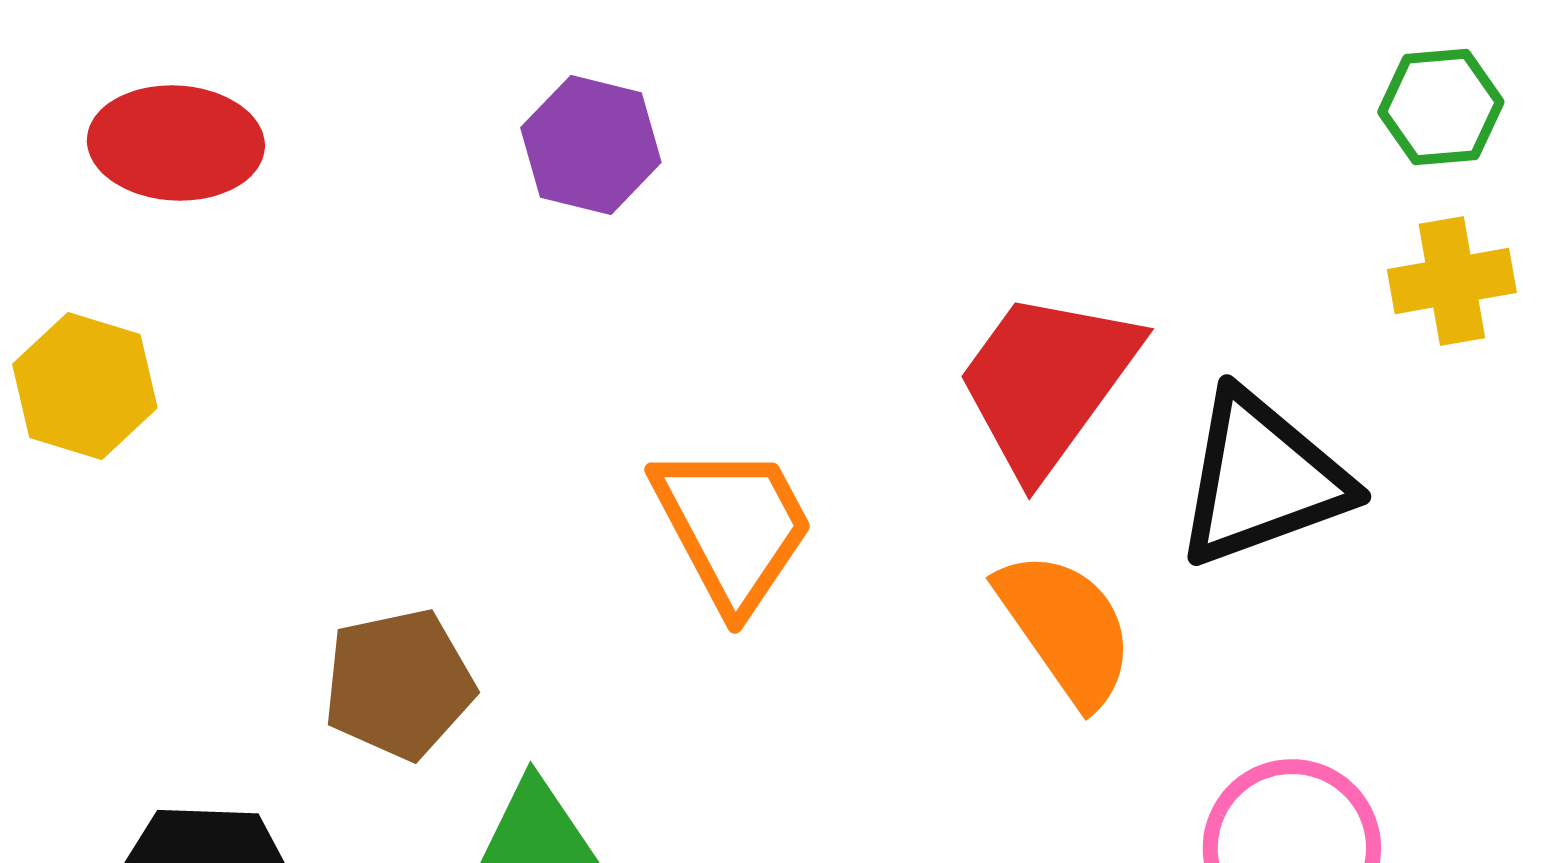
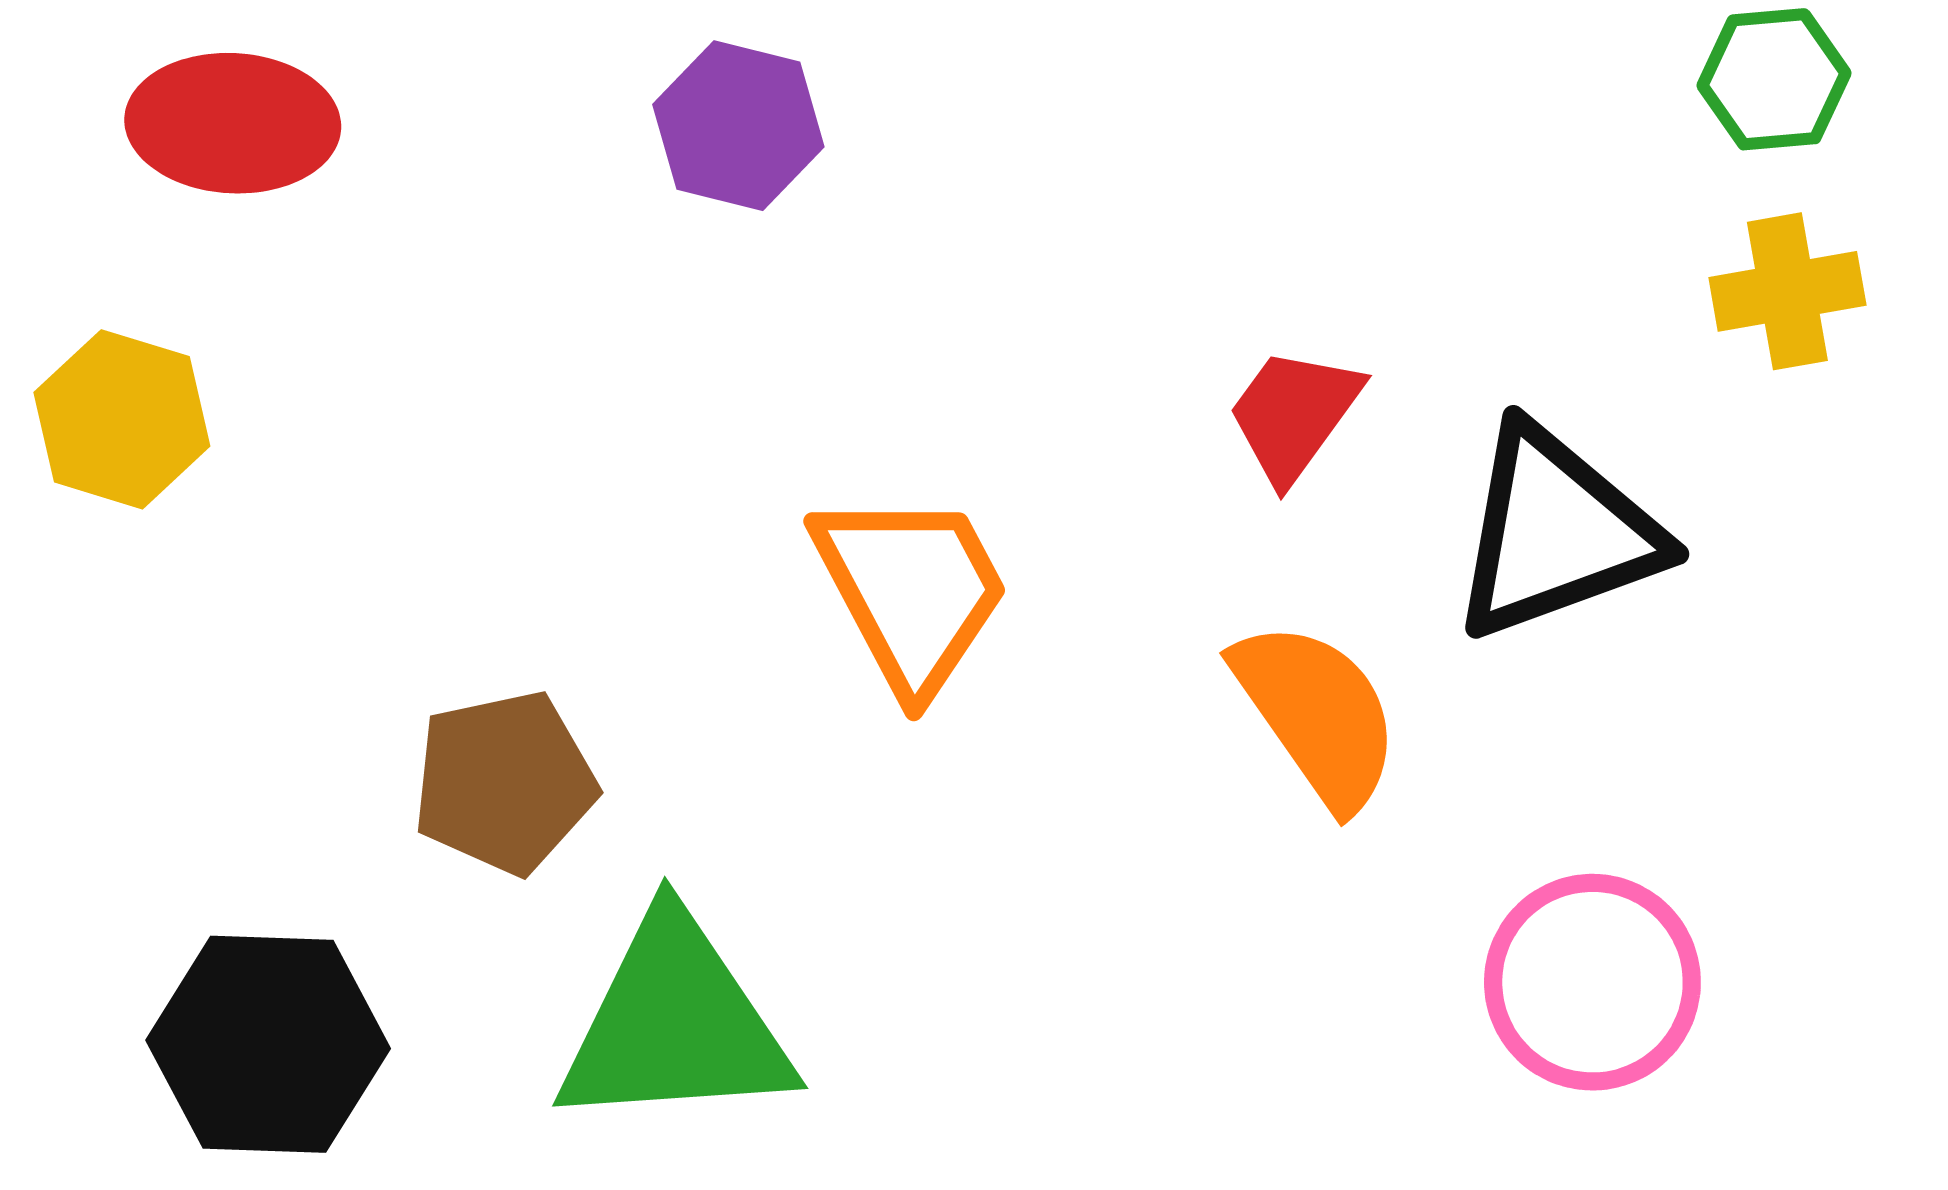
red trapezoid: (1047, 382) -> (1294, 414), size x0.6

